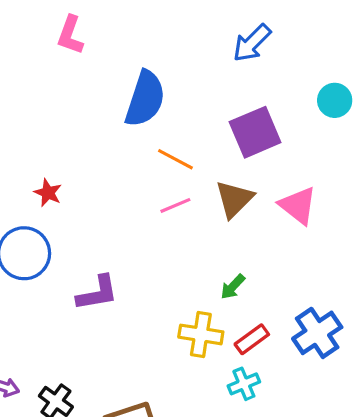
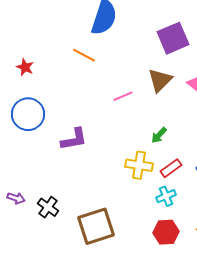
orange line: (175, 159) -> (84, 55), moved
red star: (48, 193) -> (25, 67), moved
pink line: (175, 205) -> (123, 96), moved

